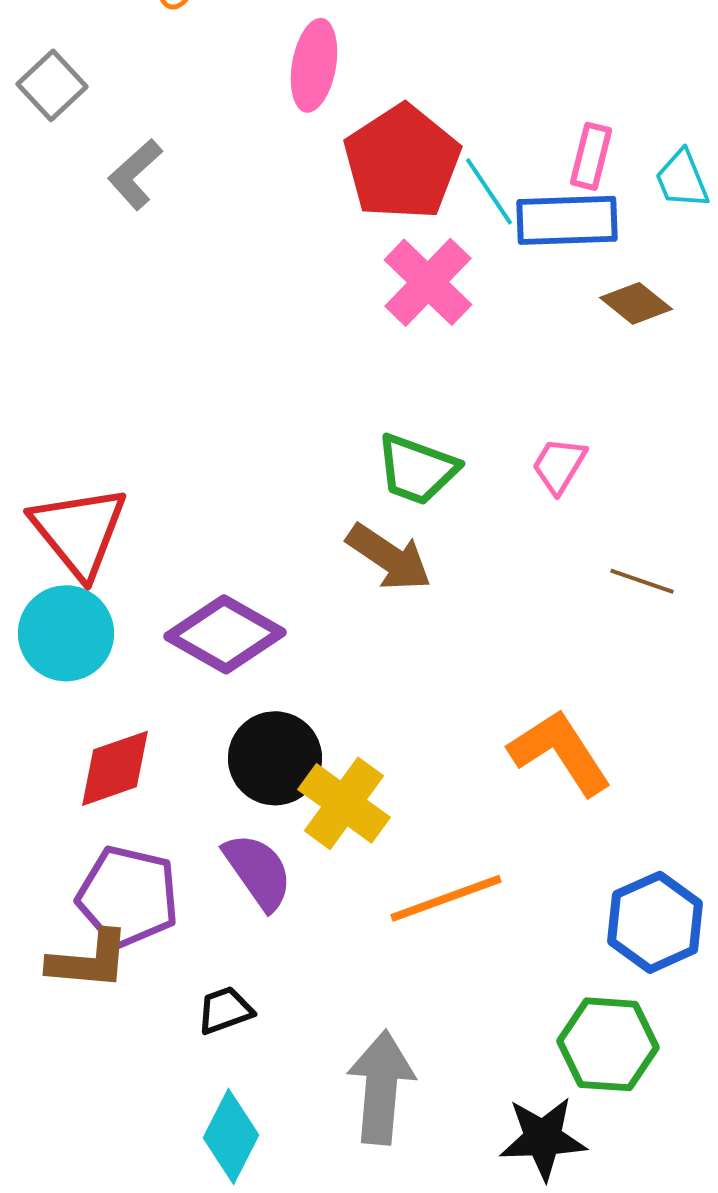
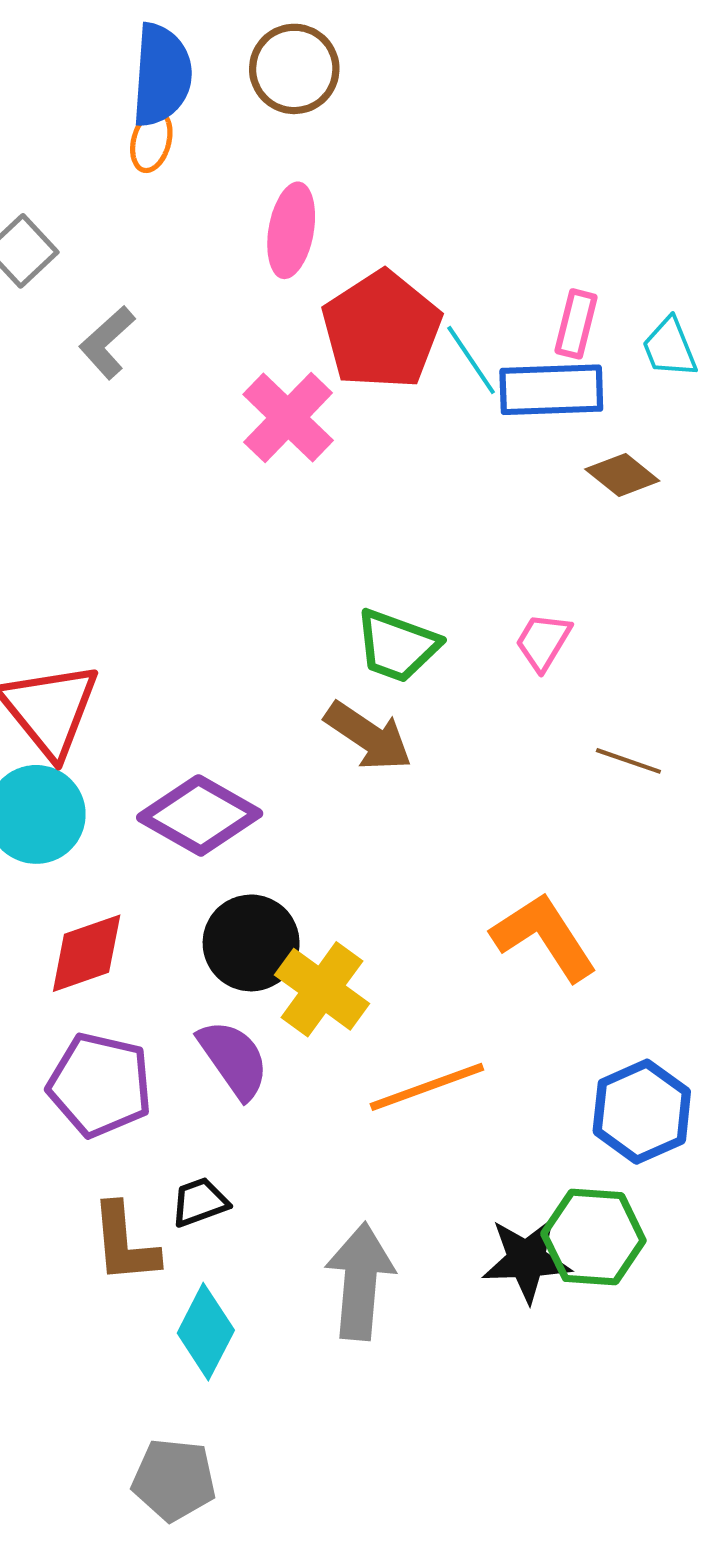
pink cross: (428, 282) -> (288, 417), moved
brown L-shape: (89, 960) -> (125, 1243), moved, turned 80
black star: (543, 1138) -> (527, 1260), moved

